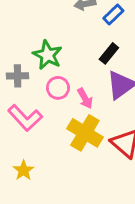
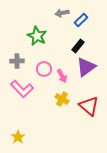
green star: (47, 55) -> (37, 36), moved
yellow cross: (85, 133) -> (62, 99), size x0.6
yellow star: (24, 170) -> (18, 137), moved

